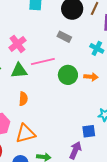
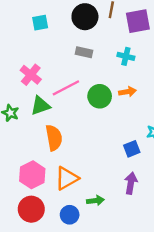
orange semicircle: (23, 99) -> (54, 138), size x1.5
blue square: (89, 131) -> (132, 149), moved

